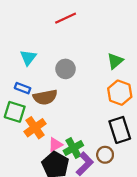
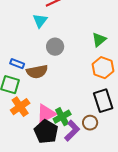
cyan triangle: (28, 58) -> (40, 21), moved
orange cross: (35, 128) -> (20, 107), moved
pink triangle: (55, 145) -> (46, 114), size x1.5

